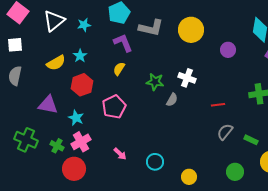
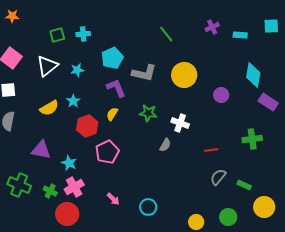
green star: (155, 82) -> (148, 113), moved
red hexagon: (82, 85) -> (87, 126), moved
yellow circle: (189, 177) -> (196, 222), moved

